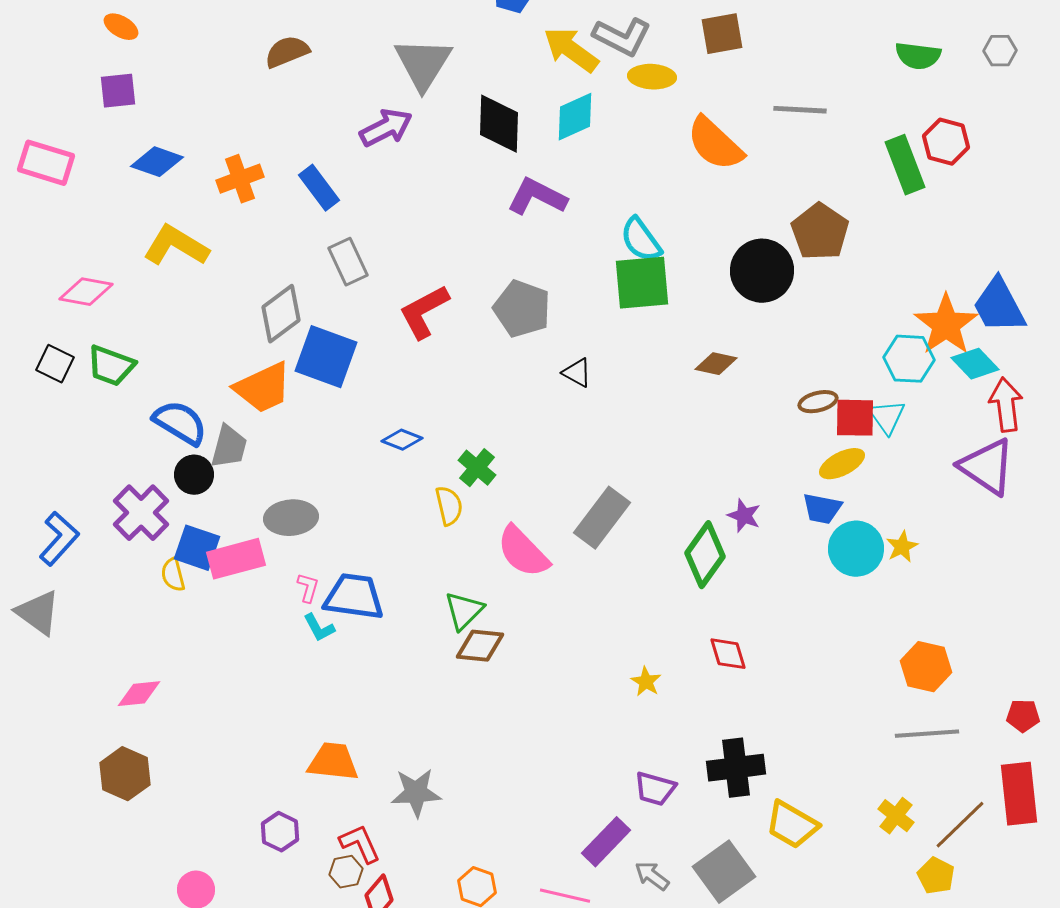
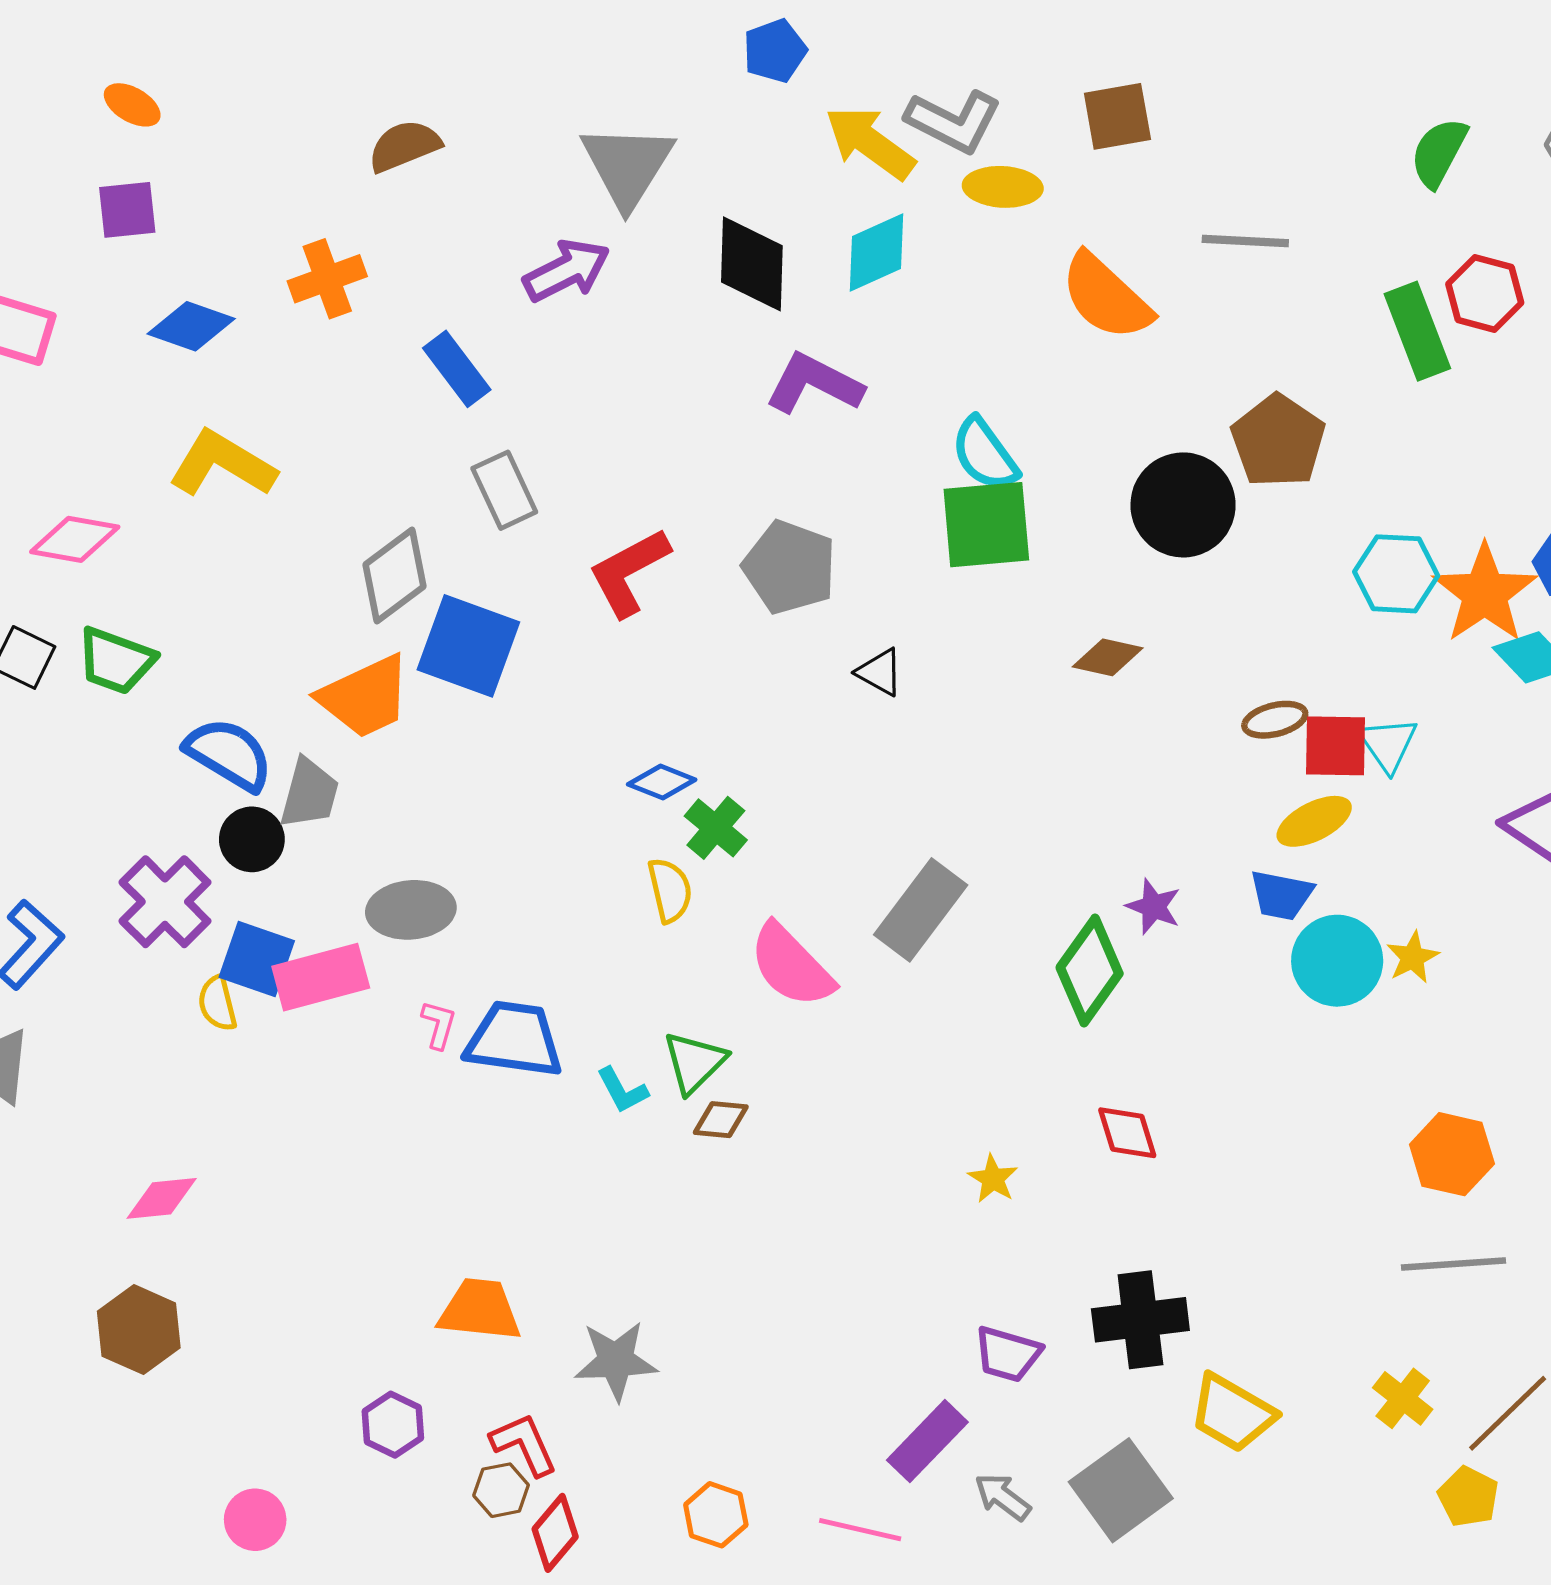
green semicircle: (918, 56) -> (1439, 152), turned 111
orange cross: (240, 179) -> (327, 279), moved
cyan hexagon: (909, 359) -> (1396, 574), moved
blue diamond: (402, 440) -> (662, 782), moved
cyan L-shape: (319, 628) -> (622, 1090), moved
brown diamond: (480, 646) -> (721, 1120), size x0.7

